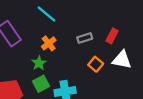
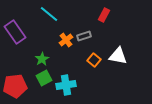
red rectangle: (112, 36) -> (104, 15), moved
orange cross: (49, 43) -> (66, 40), moved

